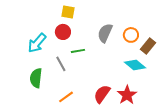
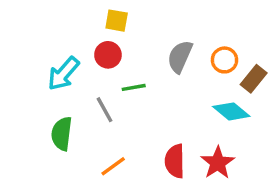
red semicircle: (102, 94) -> (175, 161), turned -36

